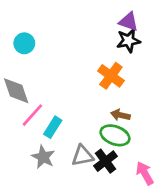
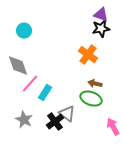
gray triangle: (83, 156) -> (67, 114), turned 48
gray star: (43, 157) -> (24, 120), moved
black cross: (106, 161) -> (55, 122), moved

